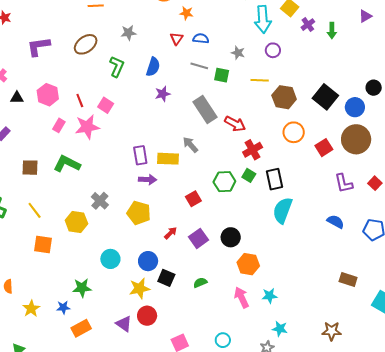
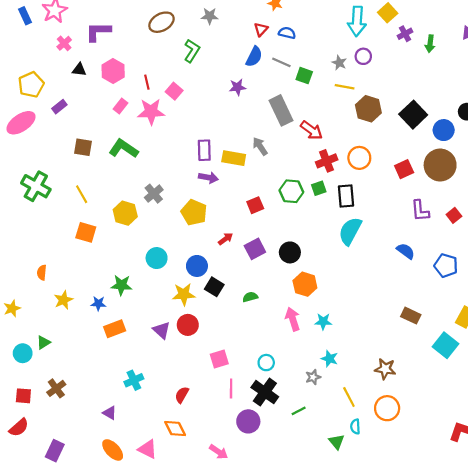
purple L-shape: (38, 46) -> (98, 32), moved
gray star: (238, 53) -> (339, 63), moved
blue semicircle: (153, 67) -> (254, 57), moved
orange circle: (294, 132) -> (359, 158), moved
green square: (249, 175) -> (319, 188), turned 32

